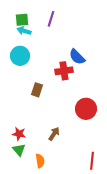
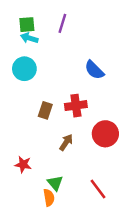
red cross: (64, 71) -> (76, 106), moved
brown arrow: (54, 134) -> (66, 142), moved
green triangle: (19, 150) -> (55, 183), moved
red line: (92, 161) -> (98, 189), moved, turned -42

